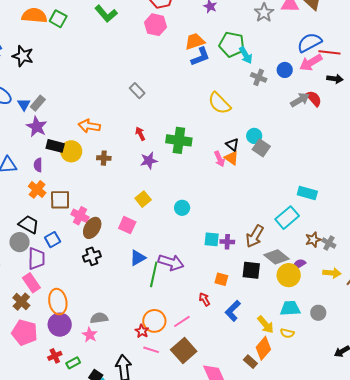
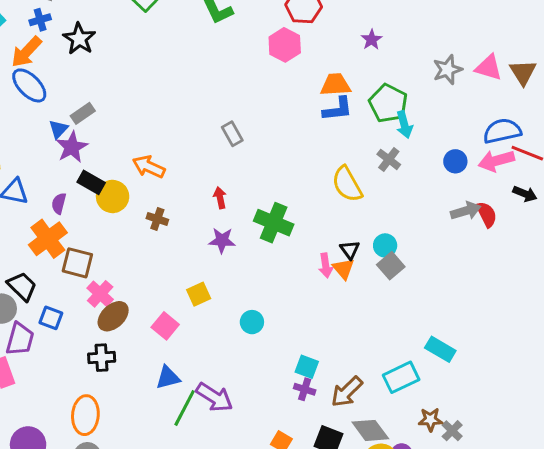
gray cross: (259, 77) -> (389, 159), moved
blue triangle: (24, 104) -> (58, 129), moved
orange cross: (37, 189) -> (48, 239), size x1.4
cyan square: (212, 239) -> (307, 367), moved
blue square: (53, 240) -> (51, 318), turned 35
orange ellipse: (58, 302) -> (85, 415), moved

